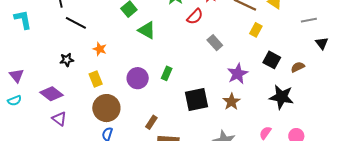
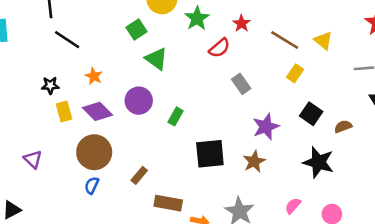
purple circle: (138, 78) -> (139, 101), moved
yellow rectangle: (96, 79) -> (64, 111), moved
purple diamond: (52, 94) -> (98, 111), moved
brown rectangle: (151, 122) -> (139, 175), moved

